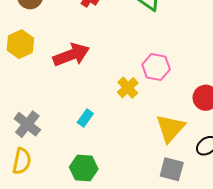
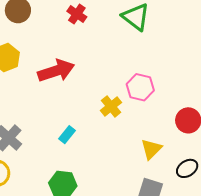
yellow triangle: (170, 128) -> (151, 149), size x0.7

